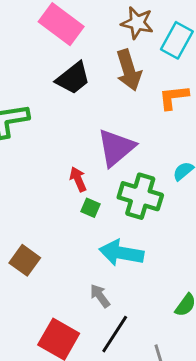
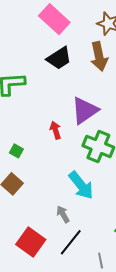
green square: (91, 208) -> (16, 151), moved
cyan arrow: (121, 253) -> (81, 185), turned -144

